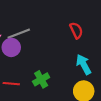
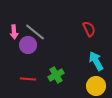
gray line: (19, 34) -> (35, 32), turned 60

